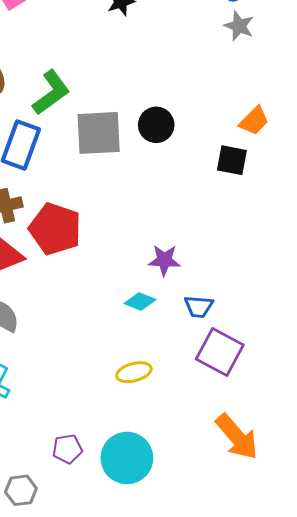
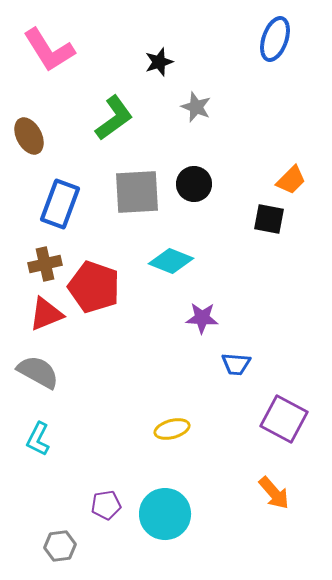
gray star: (239, 26) -> (196, 107), moved
green L-shape: (51, 93) -> (114, 118), moved
cyan diamond: (140, 302) -> (171, 261), moved, size x1.4
purple square: (220, 352) -> (284, 419), moved
orange arrow: (237, 437) -> (274, 493), size x0.7

